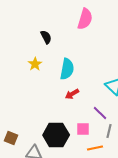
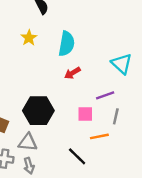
purple line: (100, 113) -> (105, 95), turned -63
black hexagon: (56, 135) -> (38, 111), moved

